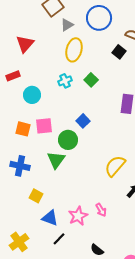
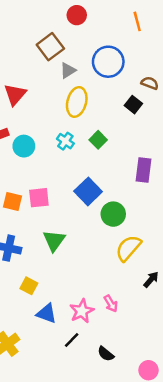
cyan cross: (65, 81) -> (65, 141), turned -32
cyan circle: (32, 95) -> (24, 146), moved
blue square: (83, 121) -> (88, 191), size x1.5
green circle: (68, 140) -> (113, 214), moved
black line: (59, 239) -> (72, 340), moved

